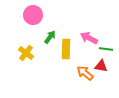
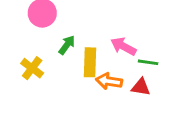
orange arrow: (85, 73) -> (109, 81), moved, turned -30

